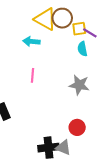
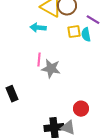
yellow square: (79, 29) -> (74, 32), moved
gray star: (79, 85) -> (51, 69), moved

